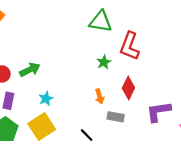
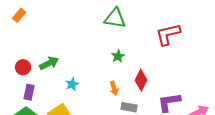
red L-shape: (130, 46) -> (168, 34), moved, turned 56
cyan star: (46, 99) -> (72, 84), moved

